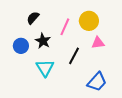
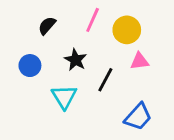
pink line: (65, 27) -> (93, 20), moved
black star: (43, 41) -> (75, 60), moved

